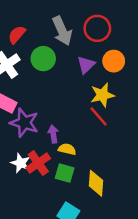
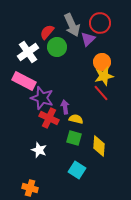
red semicircle: (17, 35) -> (47, 32), moved
orange circle: (114, 61) -> (102, 62), moved
purple triangle: (86, 65) -> (88, 39), moved
white star: (21, 163) -> (39, 150), moved
red cross: (38, 163) -> (49, 118), moved, turned -30

